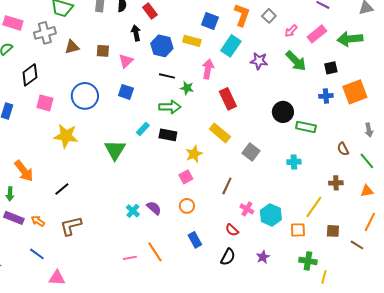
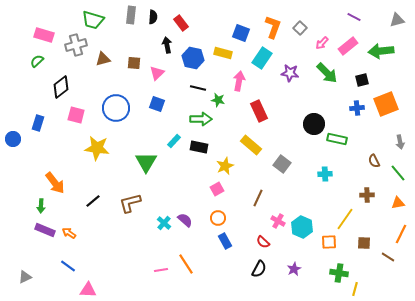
brown L-shape: (71, 226) -> (130, 203), moved
blue rectangle: (195, 240) -> (225, 241), moved

